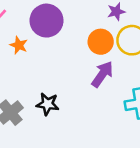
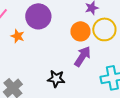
black star: (48, 104) -> (56, 79), moved

